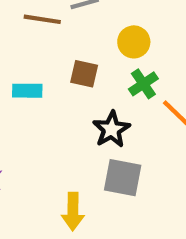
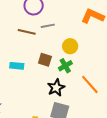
green cross: (143, 84) -> (65, 66), moved

